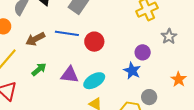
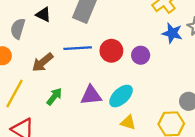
purple circle: (143, 52) -> (141, 55), moved
blue star: (132, 71) -> (172, 33), moved

